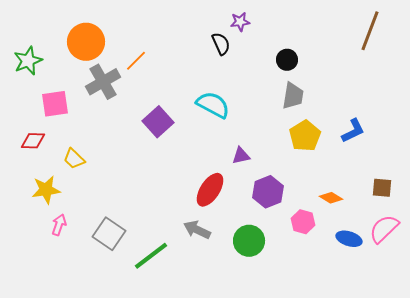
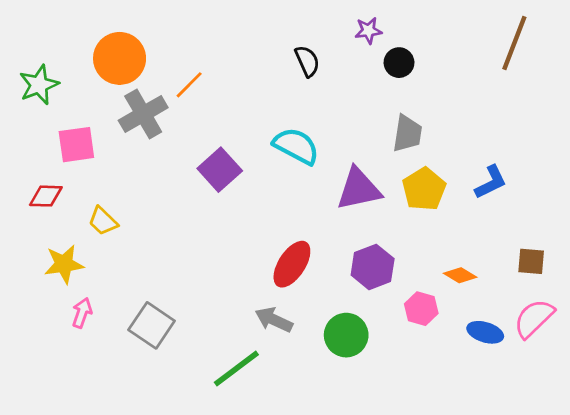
purple star: (240, 22) -> (368, 31), moved
black circle: (287, 60) -> (399, 63), moved
purple triangle: (241, 156) -> (359, 189), moved, size x1.8
green line: (151, 256) -> (236, 368), moved

